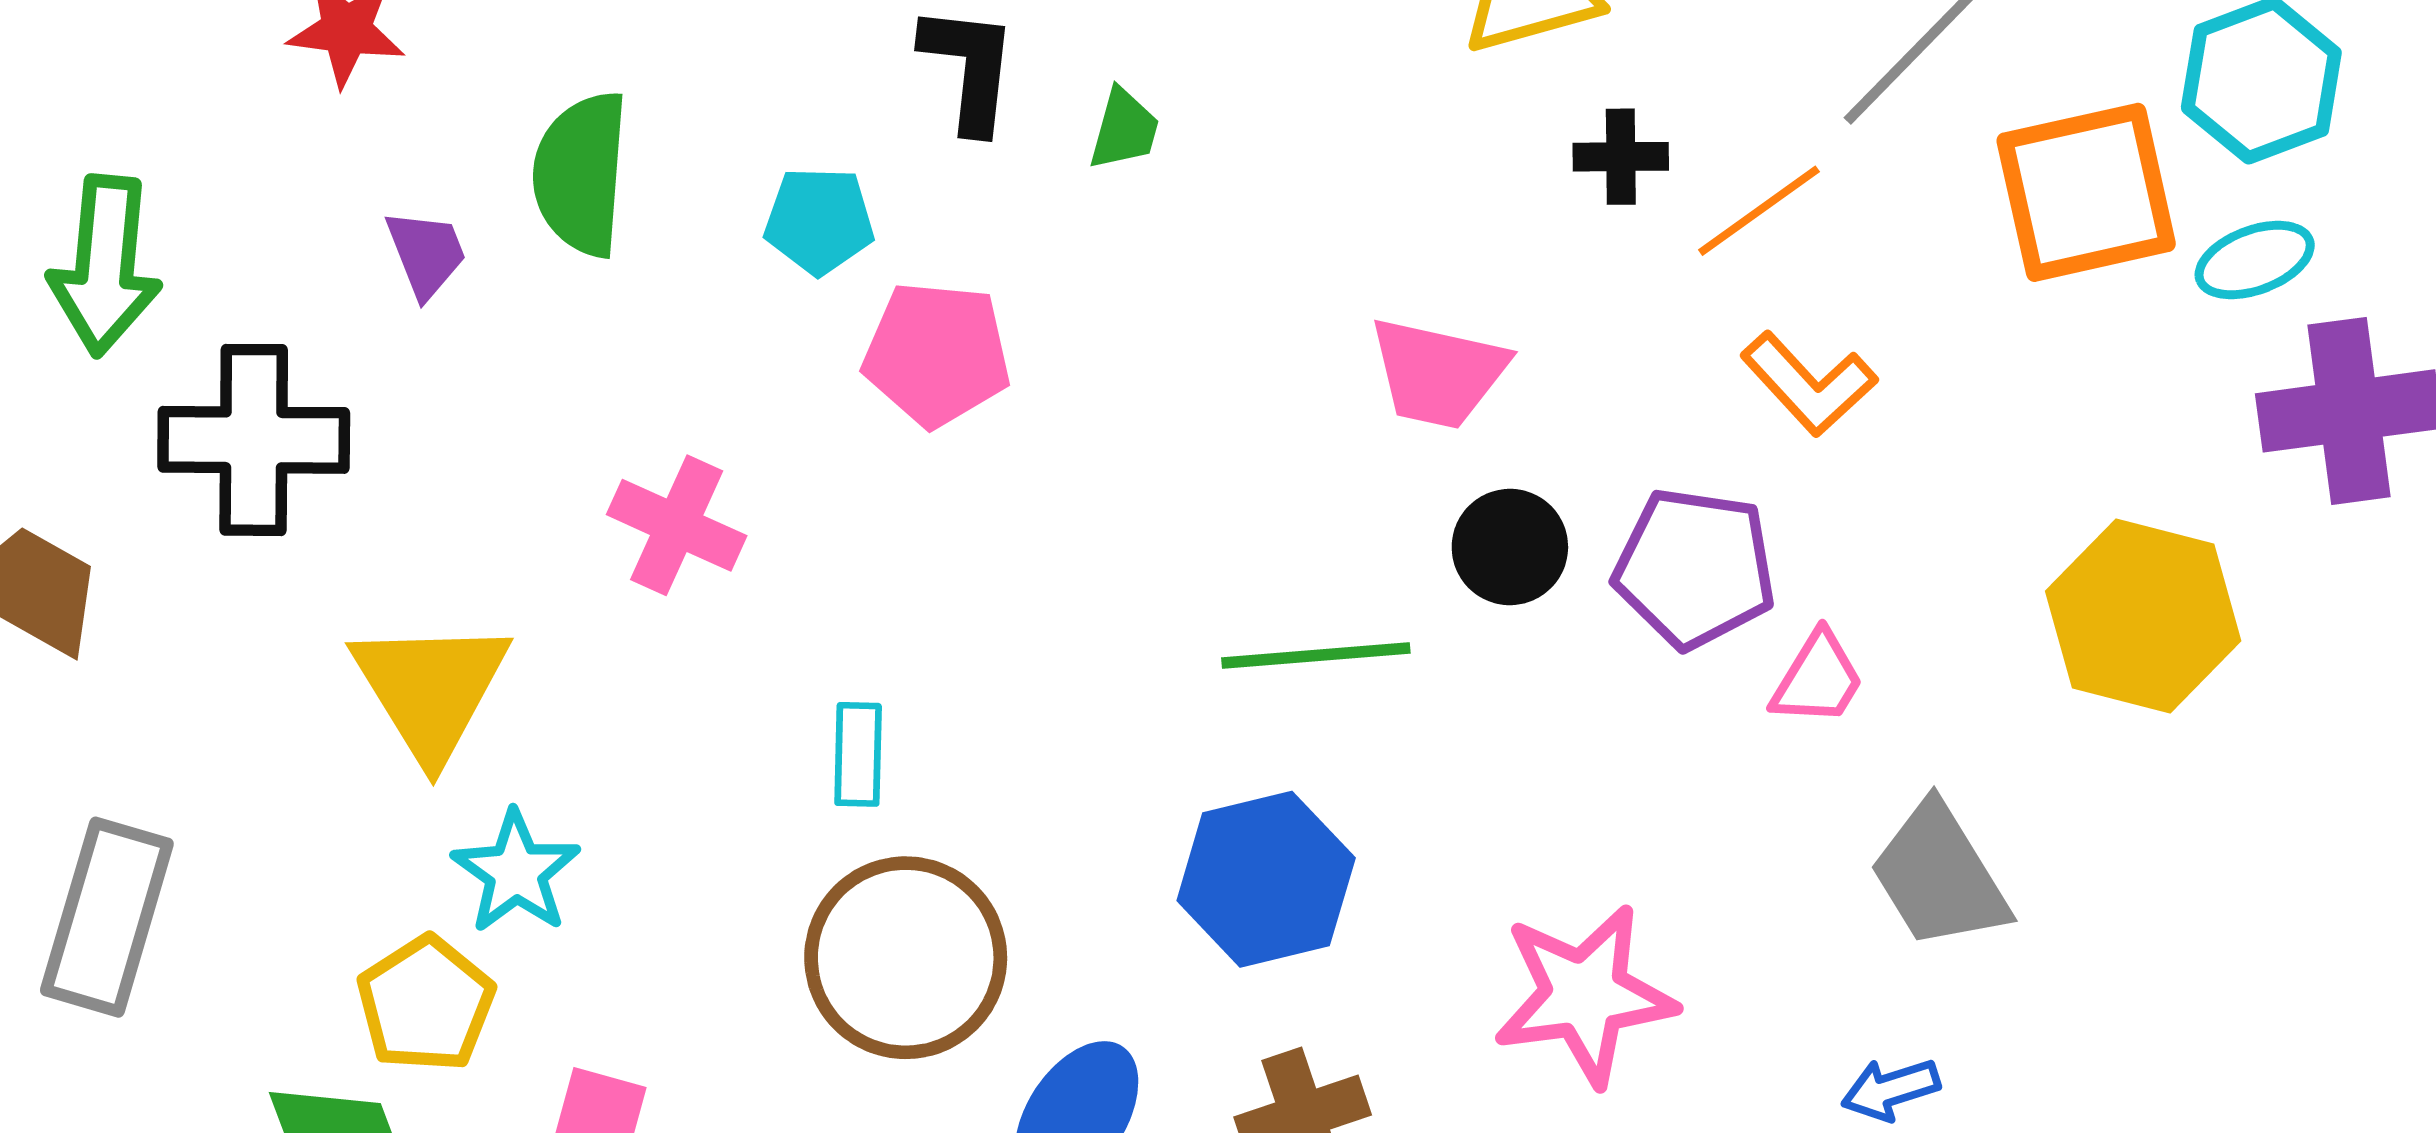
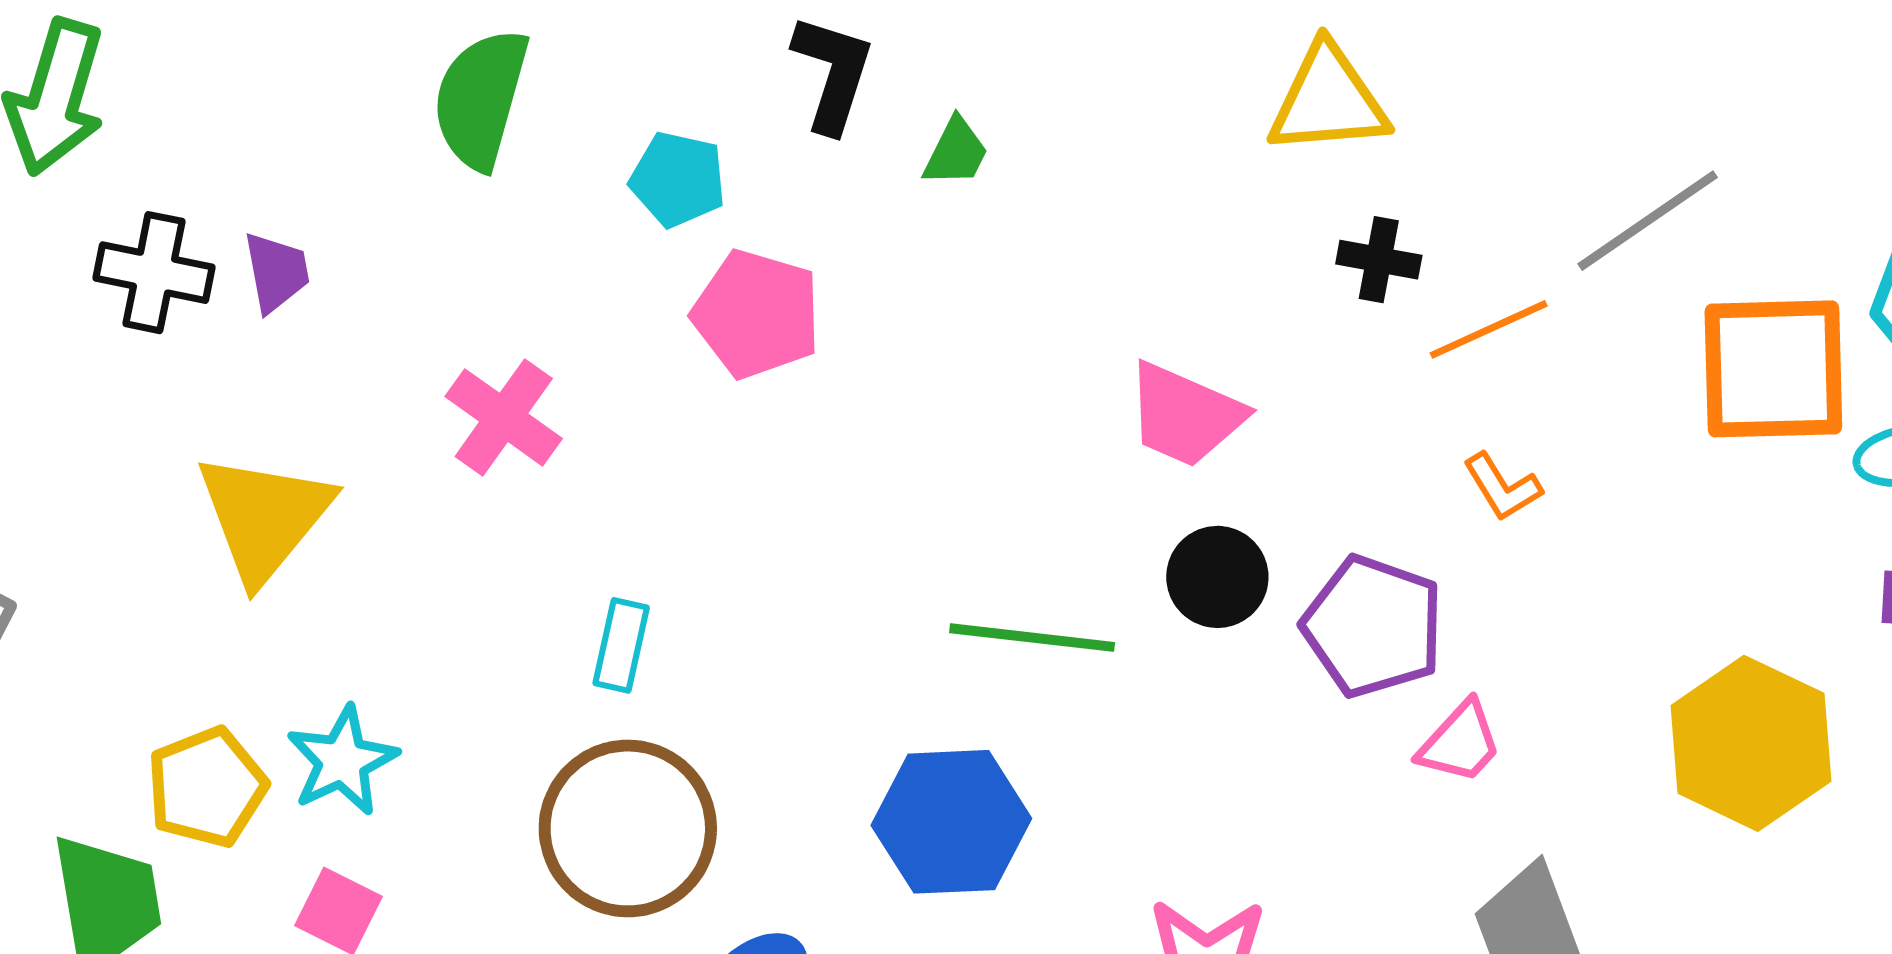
purple trapezoid: (426, 254) -> (276, 272), moved
orange L-shape: (1809, 384) -> (1502, 487), size x0.7
black cross: (254, 440) -> (154, 273), size x0.7
cyan star: (516, 872) -> (342, 761), moved

